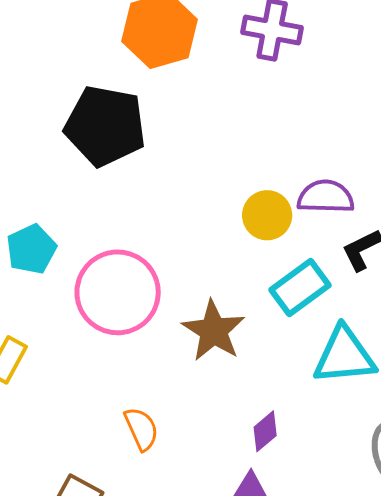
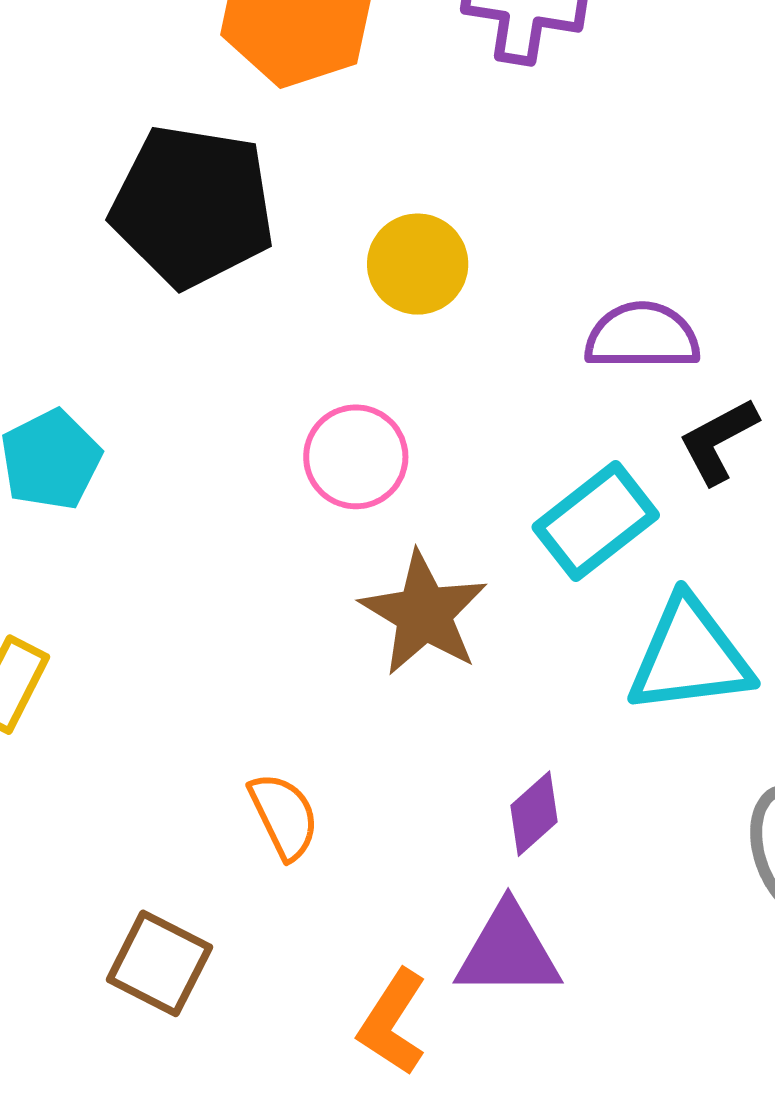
yellow circle: (267, 215) -> (418, 264), moved
pink circle: (118, 292) -> (356, 457), moved, size x0.6

